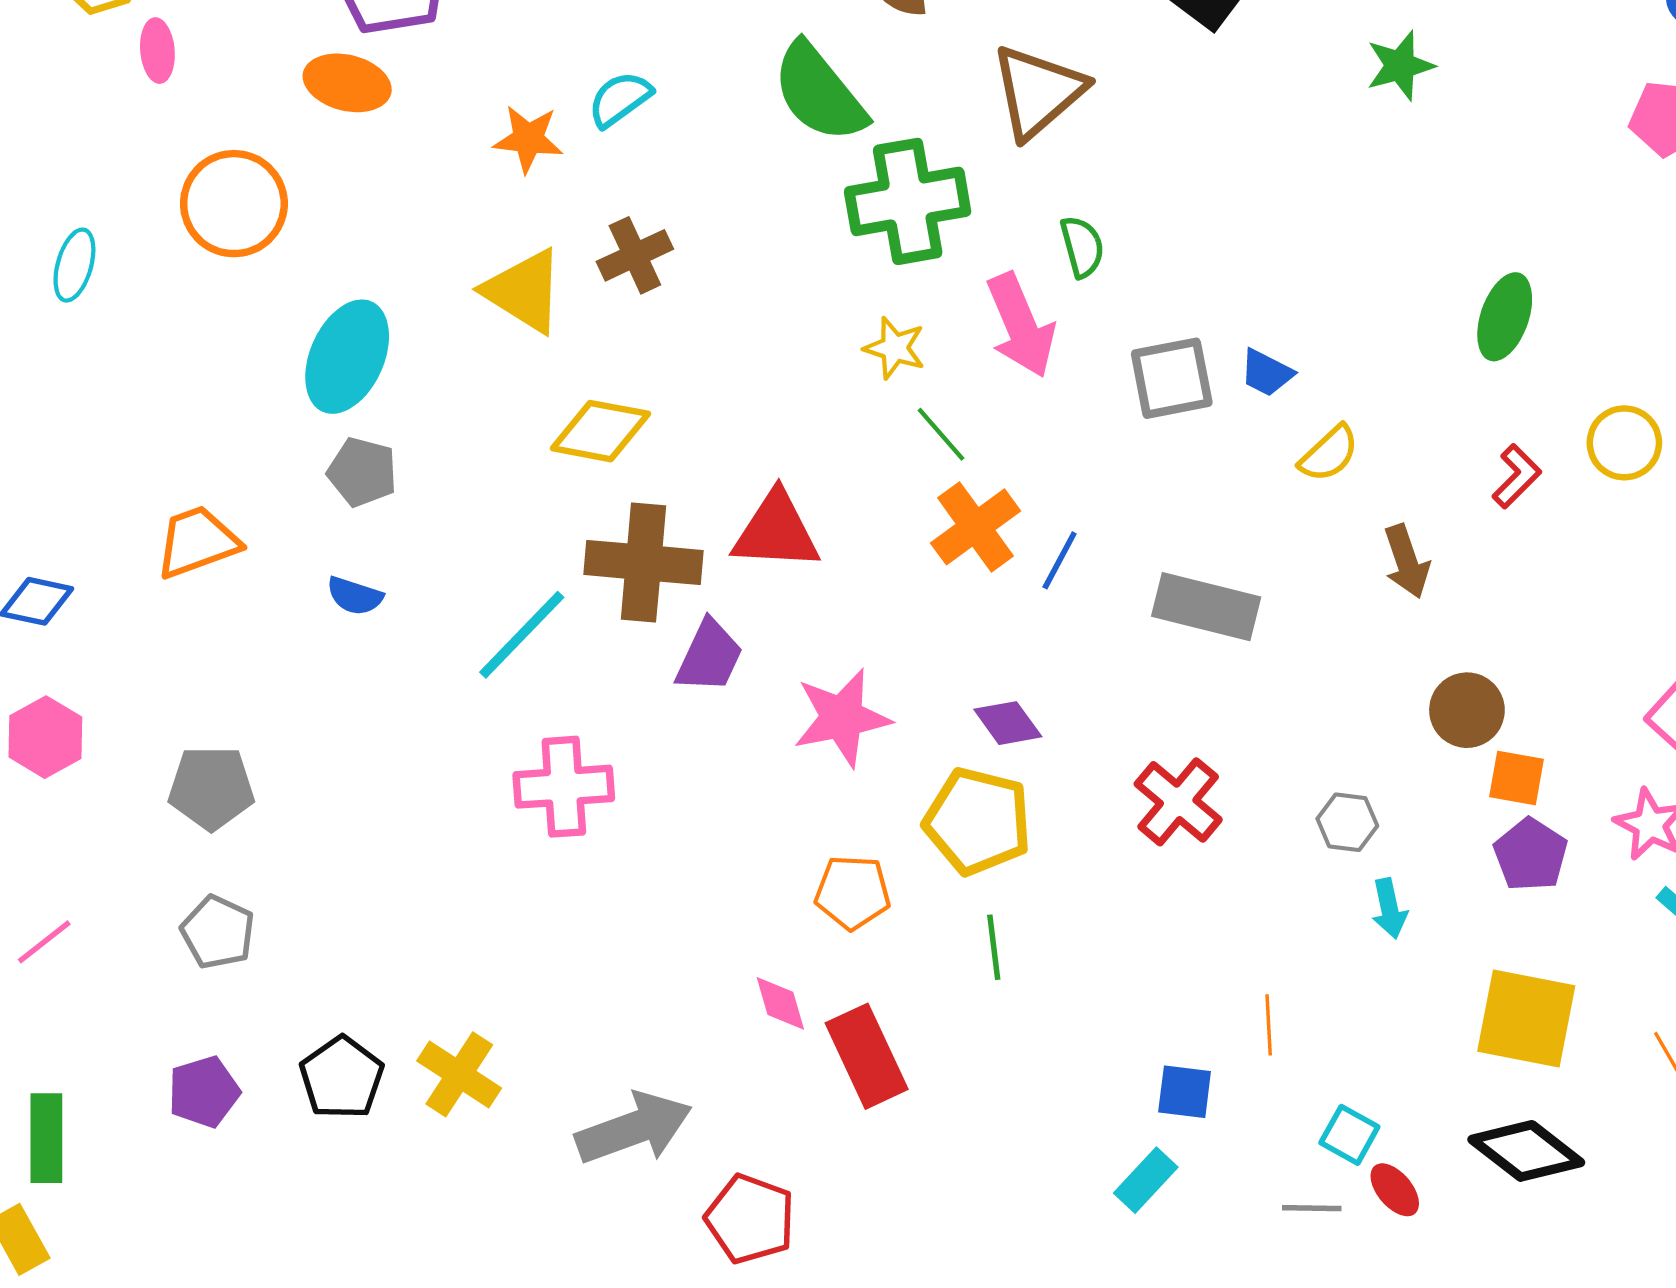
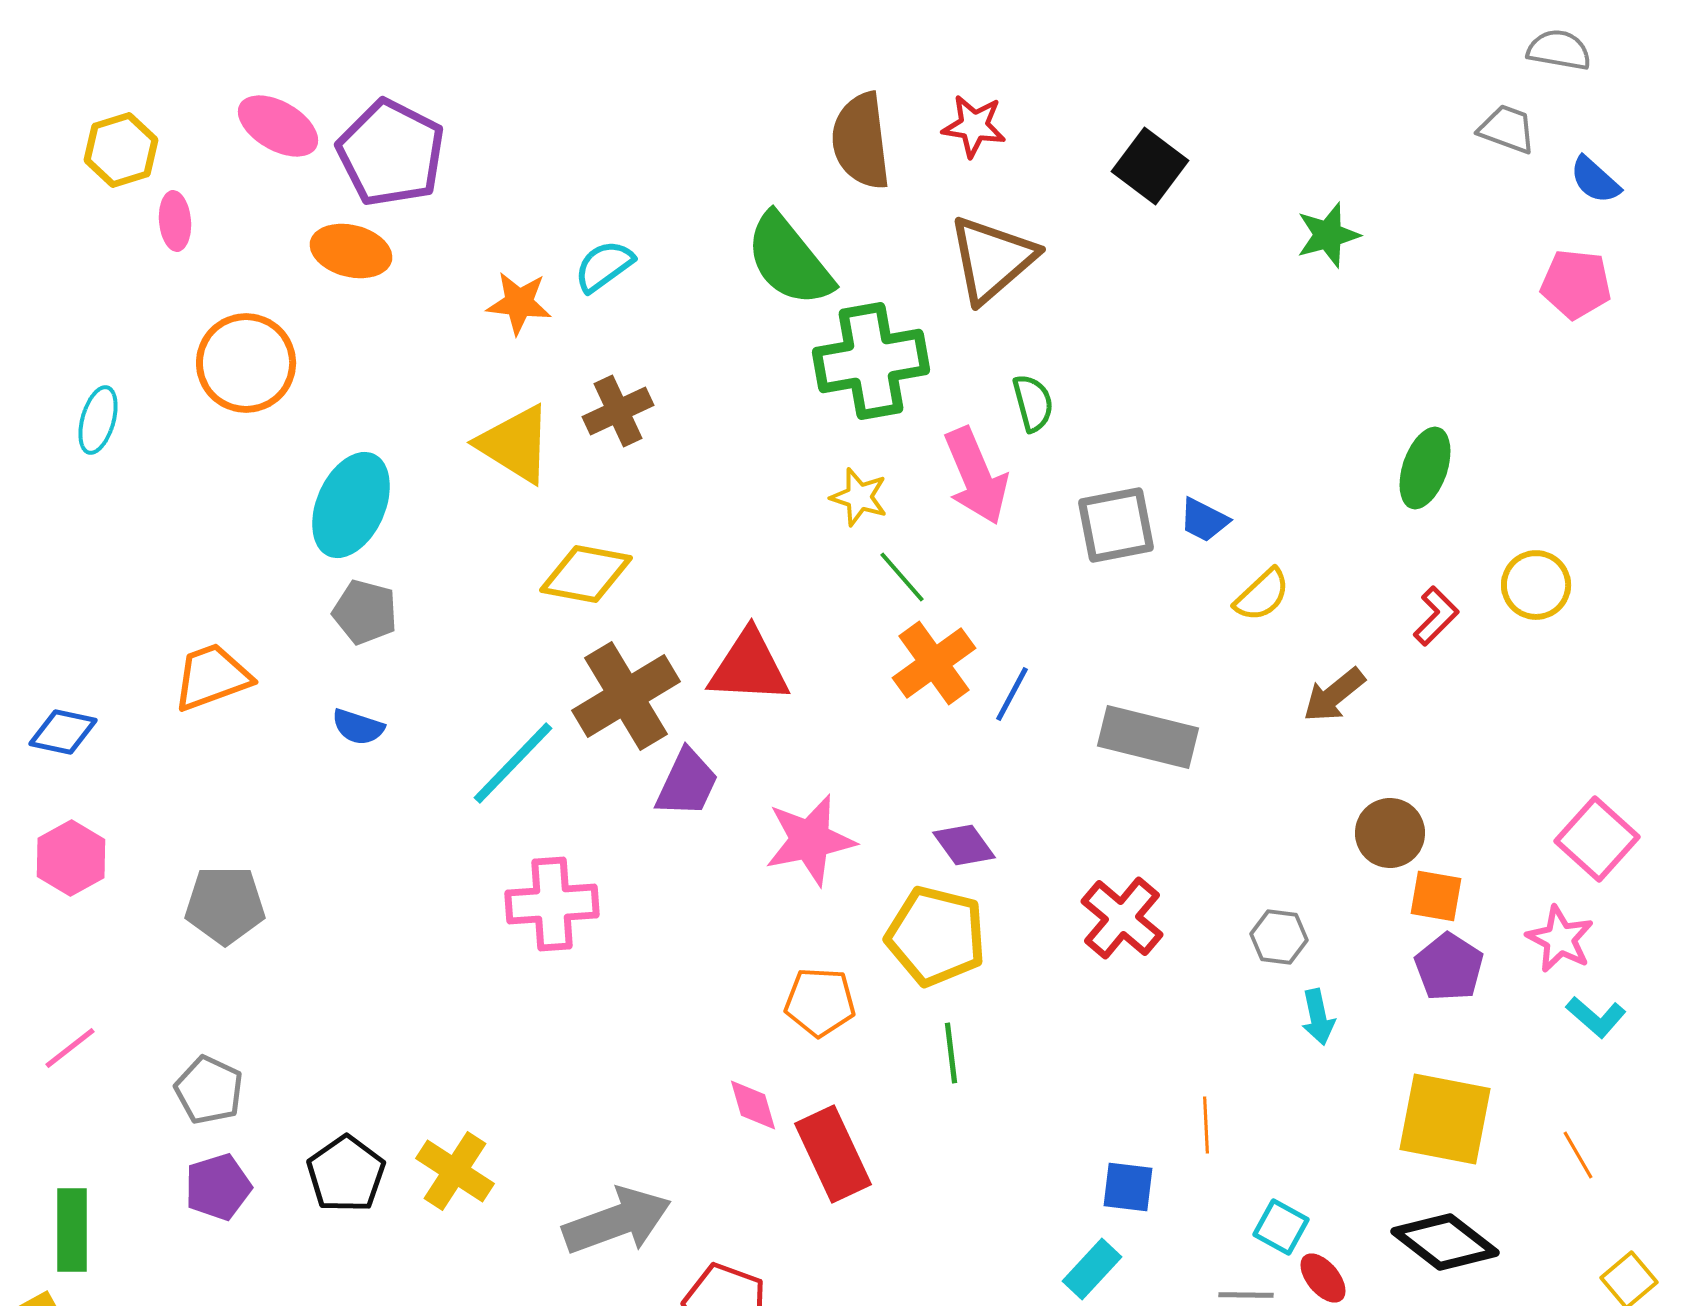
brown arrow: (1407, 561) -> (1334, 695), turned 70
brown cross: (644, 563) -> (626, 696), turned -36
gray pentagon: (218, 932) -> (209, 1090), moved

